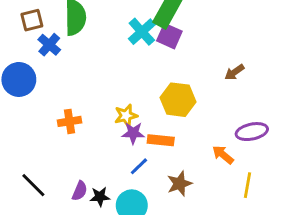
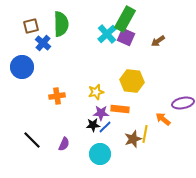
brown arrow: (234, 72) -> (158, 41), moved
purple star: (133, 133) -> (101, 113), moved
yellow line: (247, 185) -> (145, 134), moved
black star: (100, 197) -> (93, 125), moved

